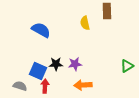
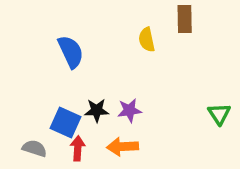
blue semicircle: (41, 30) -> (71, 52), turned 36
green triangle: (127, 66) -> (219, 114), turned -32
orange arrow: (83, 85) -> (123, 147), moved

